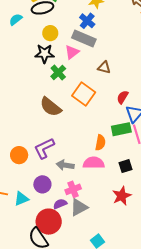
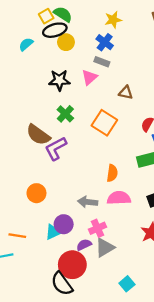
yellow circle: (50, 33) -> (66, 42), moved
gray rectangle: (84, 39) -> (102, 62), size x0.6
green cross: (58, 72) -> (65, 114), moved
brown semicircle: (51, 107) -> (38, 135), moved
orange semicircle: (100, 143) -> (112, 173), moved
purple L-shape: (44, 148) -> (56, 148), moved
cyan triangle: (21, 199) -> (53, 232), moved

